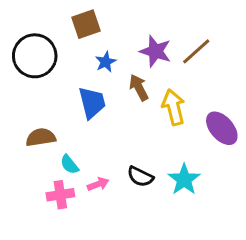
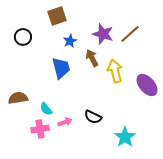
black circle: (35, 56) -> (23, 37), size x0.6
brown semicircle: (41, 137) -> (18, 98), moved
cyan star: (184, 180) -> (125, 137), moved

